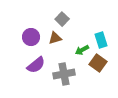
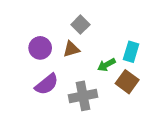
cyan rectangle: (101, 40) -> (131, 52), turned 35

